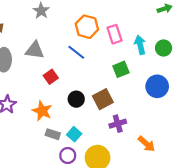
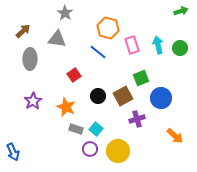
pink rectangle: (115, 34) -> (132, 45), moved
gray triangle: (35, 50) -> (57, 39), moved
green square: (121, 69) -> (141, 78), moved
blue circle: (157, 86) -> (161, 98), moved
orange arrow: (146, 144) -> (175, 136), moved

